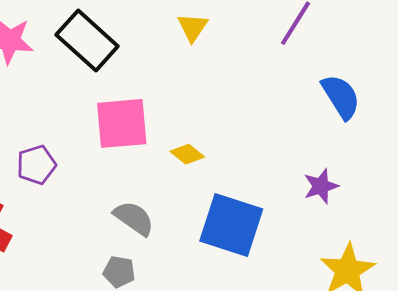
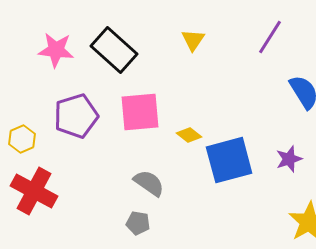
purple pentagon: (36, 165) -> (76, 116), moved, size x1.5
blue square: (231, 225) -> (229, 160), moved, turned -33

